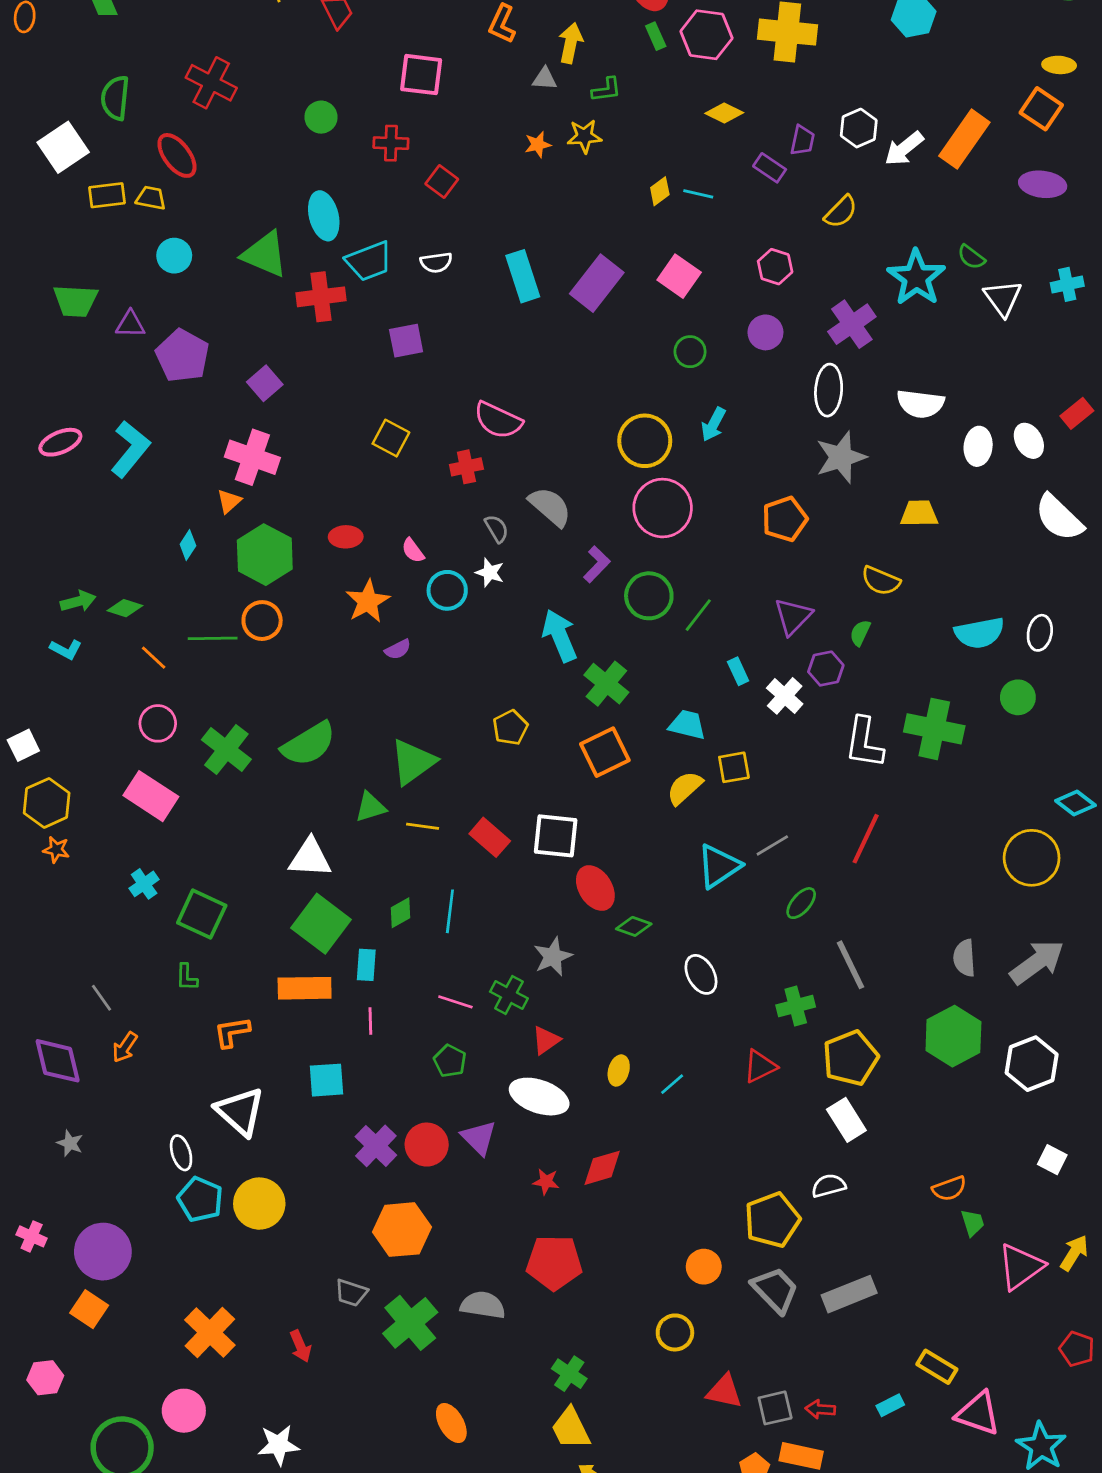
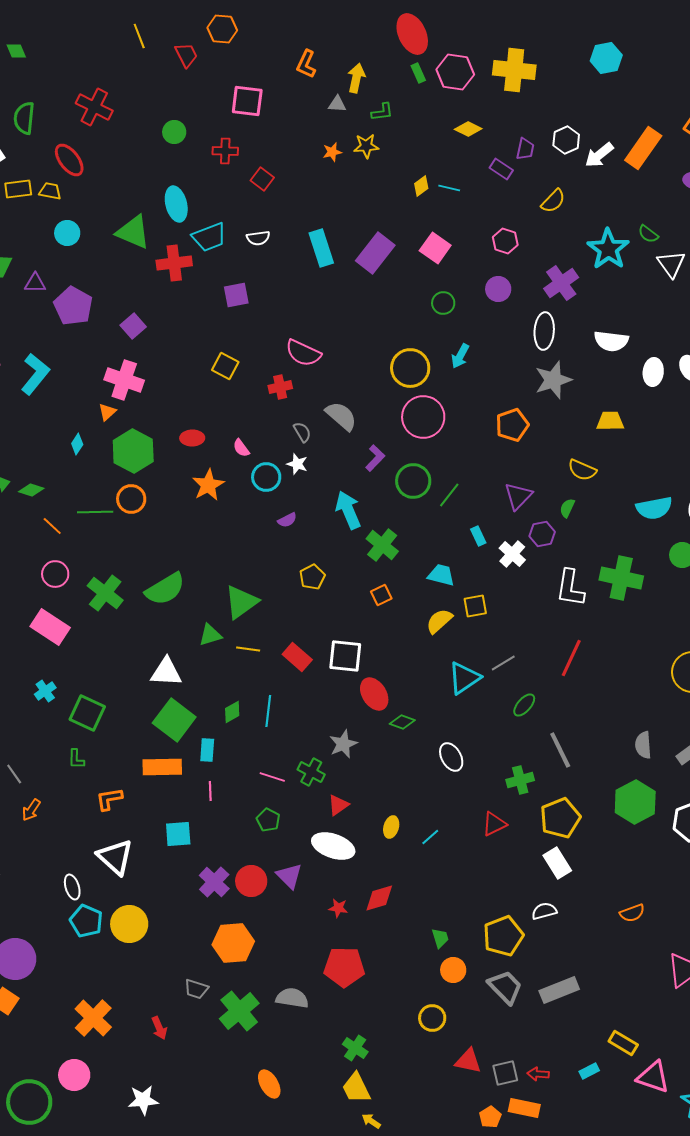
purple semicircle: (398, 649) -> (287, 520), moved
orange square: (605, 752) -> (381, 595), size x0.6
green trapezoid: (973, 1223) -> (440, 938), moved

